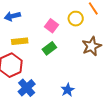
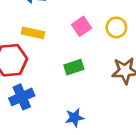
green rectangle: (49, 48) -> (74, 67), moved

